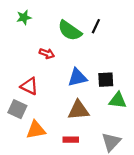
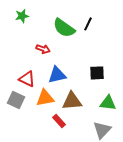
blue triangle: (77, 77) -> (57, 75), moved
green triangle: (118, 100) -> (108, 103), moved
orange triangle: (36, 130) -> (45, 98), moved
red rectangle: (71, 140) -> (59, 121), moved, turned 48

